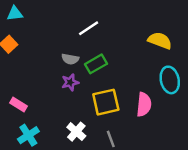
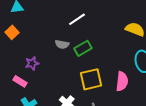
purple star: (70, 82) -> (32, 63), moved

